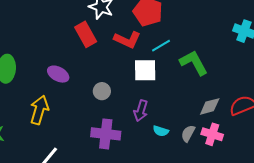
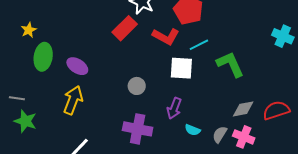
red rectangle: (86, 34) -> (125, 28), turned 70
purple ellipse: (58, 74) -> (77, 66), moved

